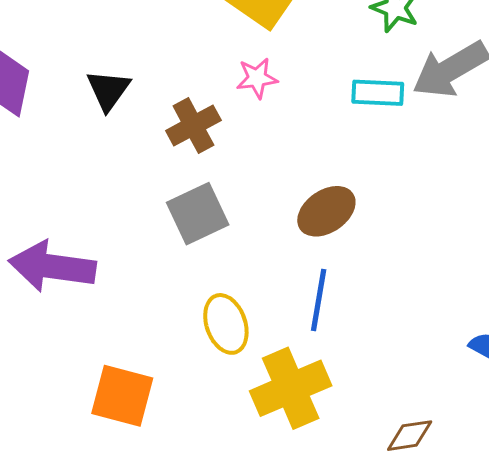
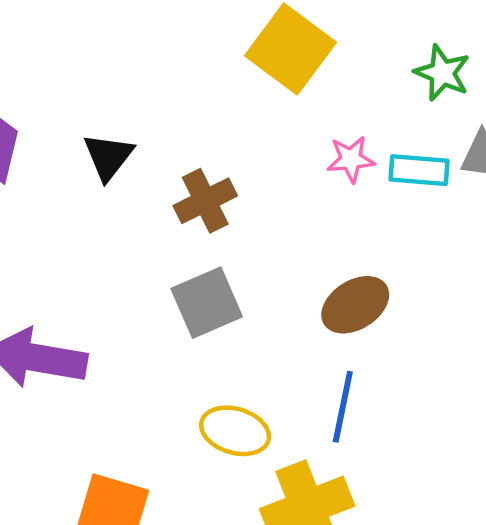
pink star: (257, 78) -> (351, 159), moved
yellow ellipse: (226, 324) -> (235, 431), turned -56

